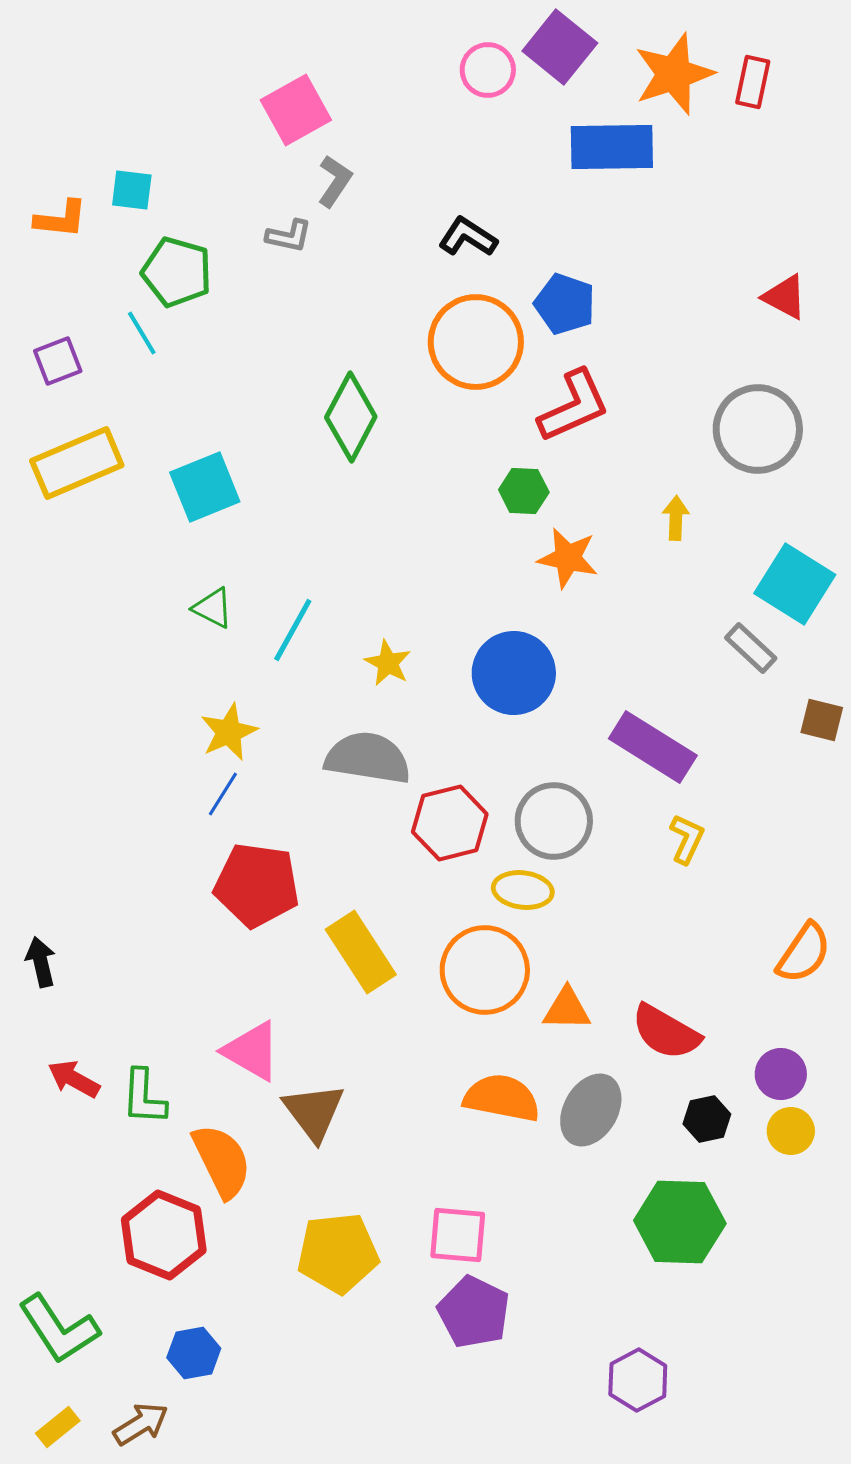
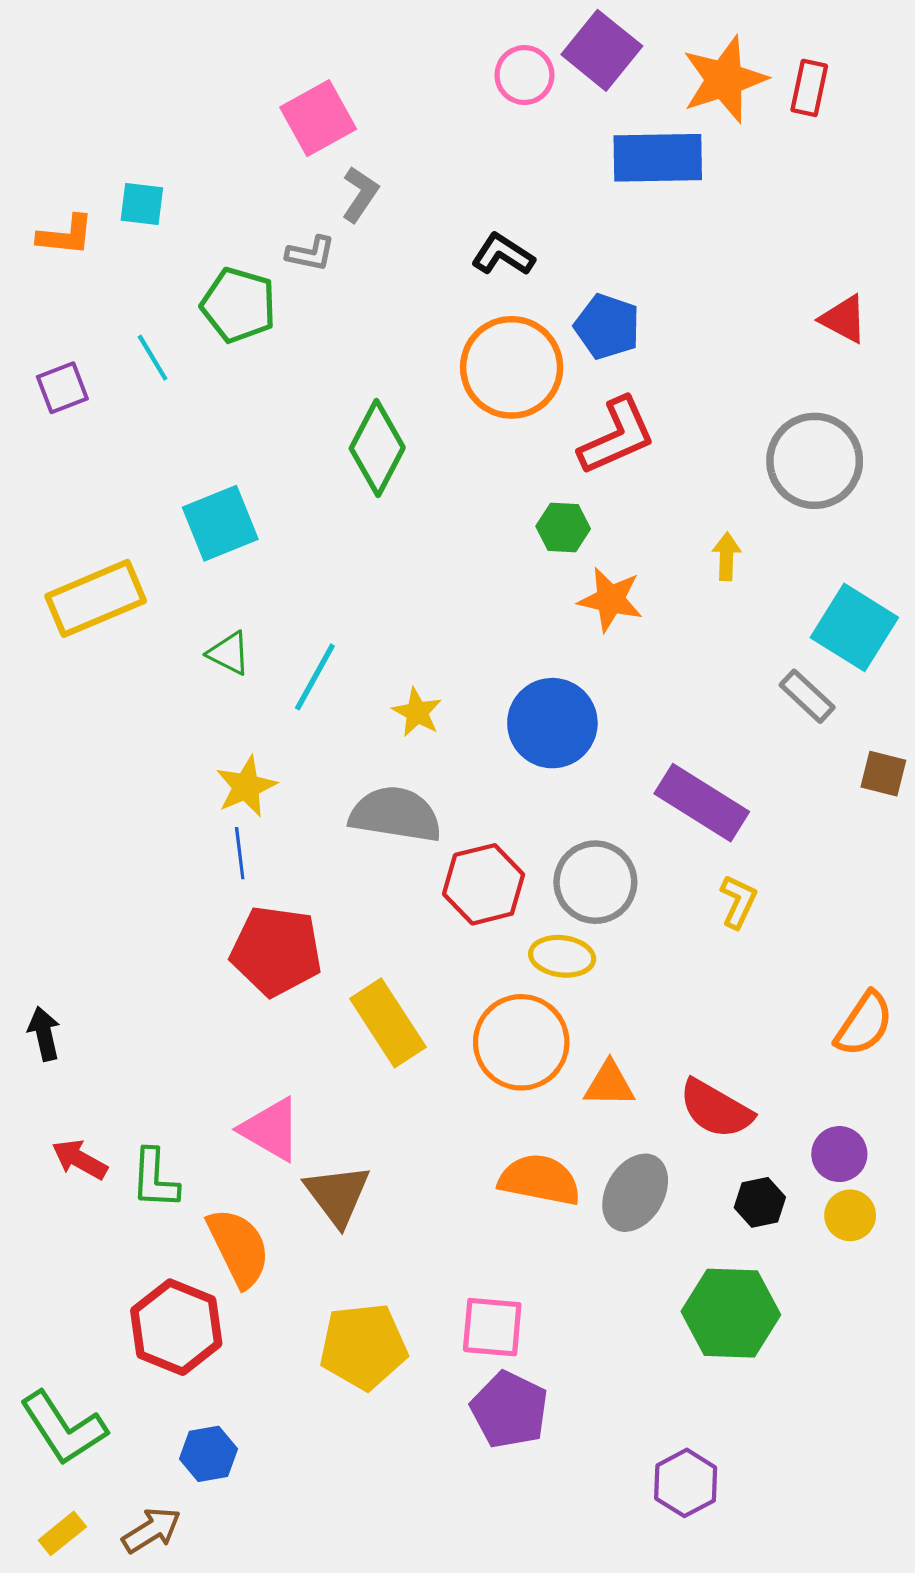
green pentagon: (177, 272) -> (239, 305), moved
yellow rectangle: (77, 463) -> (96, 598), moved
blue line: (223, 794) -> (240, 853), turned -39

